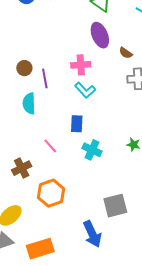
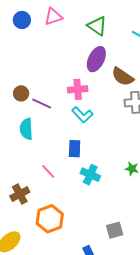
purple ellipse: (100, 35) -> (96, 59), turned 50
brown semicircle: (126, 53) -> (123, 77), size x1.6
purple line: (45, 78) -> (42, 104), turned -54
gray square: (115, 206) -> (115, 230), size x0.7

